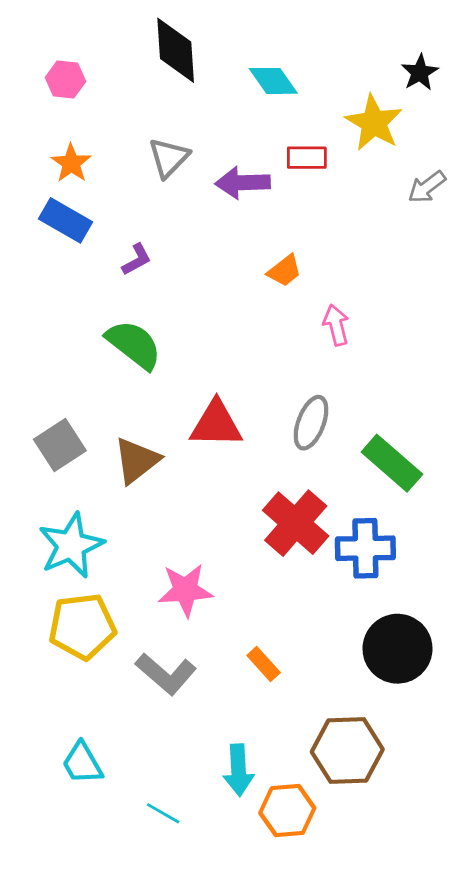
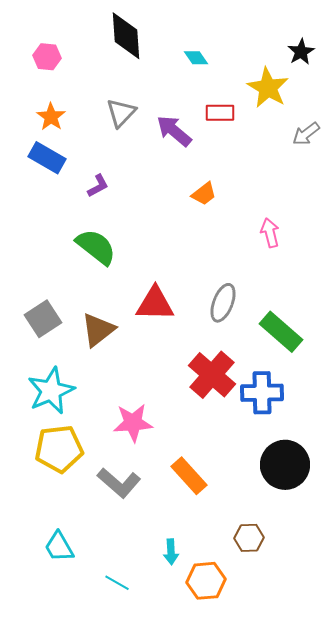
cyan diamond: (273, 81) -> (196, 58), size x0.7
purple arrow: (243, 183) -> (174, 131), turned 42
pink arrow: (336, 325) -> (270, 233), moved
orange rectangle: (264, 664) -> (189, 476), size x1.5
brown hexagon: (347, 751) -> (249, 538), size x0.6
cyan arrow: (238, 770) -> (171, 552), size x0.7

